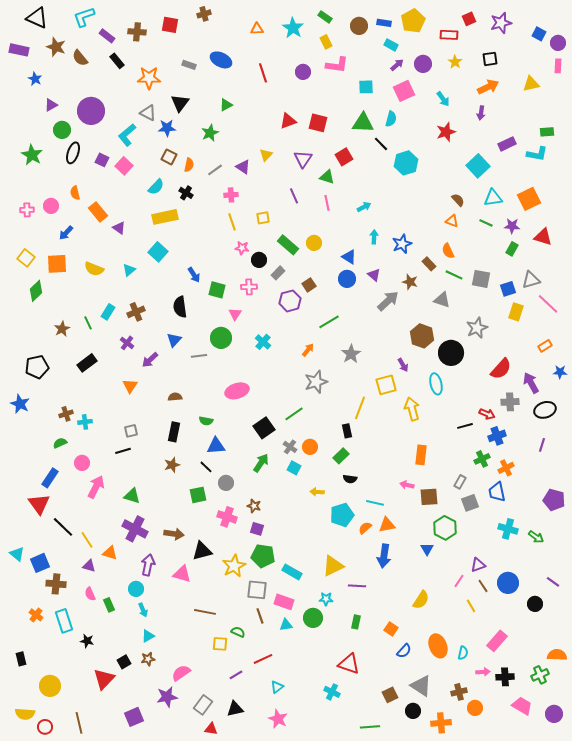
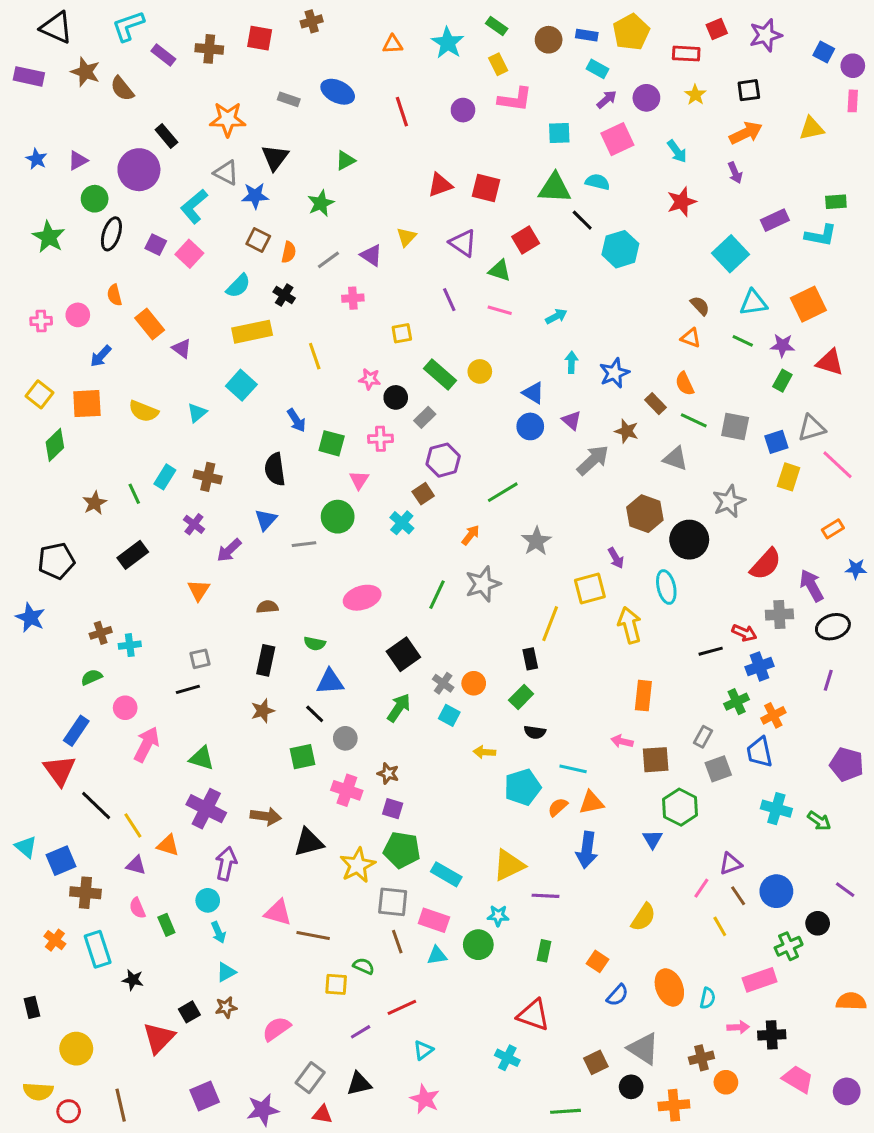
black rectangle: (117, 61) -> (166, 136), moved
blue star: (35, 79) -> (37, 159), moved
purple arrow: (481, 113) -> (735, 173), turned -32
cyan semicircle: (391, 119) -> (598, 182), turned -91
purple triangle: (303, 159) -> (463, 243), turned -30
pink line: (327, 203) -> (500, 310), turned -63
yellow line: (232, 222) -> (315, 356), moved
brown square: (309, 285) -> (423, 494), moved
brown cross: (136, 312) -> (208, 477), turned 36
green line: (294, 414) -> (437, 595), moved, turned -30
pink triangle: (182, 574) -> (278, 913), moved
pink rectangle: (497, 641) -> (760, 980), turned 30
green cross: (540, 675) -> (789, 946), moved
purple star: (167, 697) -> (263, 1110), moved

